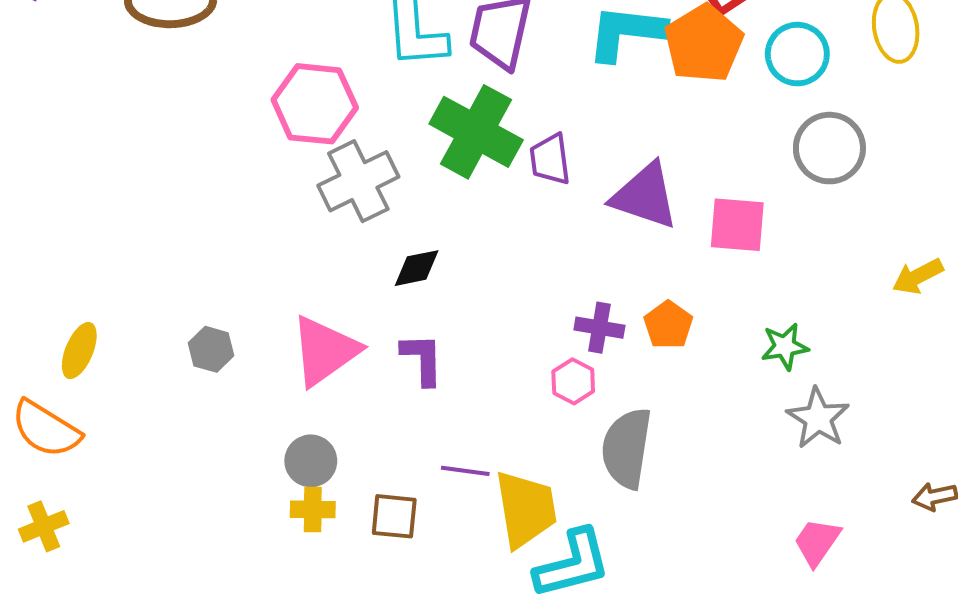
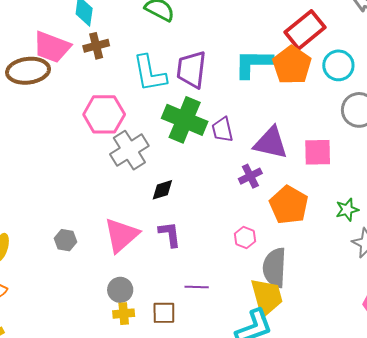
orange pentagon: (668, 325) -> (289, 205), size x1.6
purple cross: (599, 328) -> (250, 176), moved, turned -30
yellow trapezoid: (526, 509) -> (267, 297), moved

